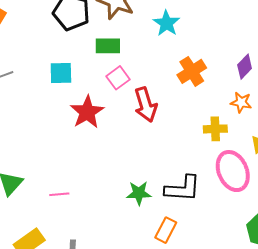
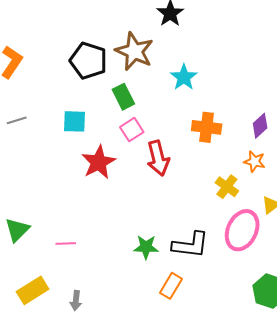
green rectangle: (108, 46) -> (123, 97), turned 60
orange cross: (192, 71) -> (207, 127), turned 36
yellow cross: (215, 129) -> (227, 187), turned 35
pink ellipse: (233, 171) -> (242, 230), turned 45

